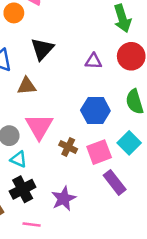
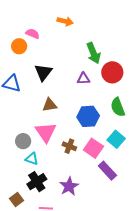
green arrow: (122, 18) -> (93, 53), moved
brown triangle: (27, 86) -> (50, 105), moved
pink square: (99, 152) -> (93, 148), turned -30

